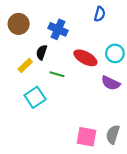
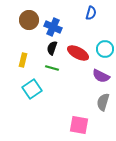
brown circle: (19, 24) -> (29, 20), moved
black semicircle: (42, 52) -> (52, 48), moved
yellow rectangle: (25, 66) -> (23, 60), turned -32
gray semicircle: (113, 134) -> (103, 102), moved

